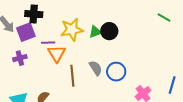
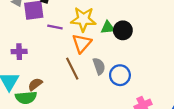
orange triangle: (57, 54) -> (82, 43), moved
purple cross: (20, 58) -> (19, 52), moved
brown line: (72, 76) -> (72, 69), turned -35

